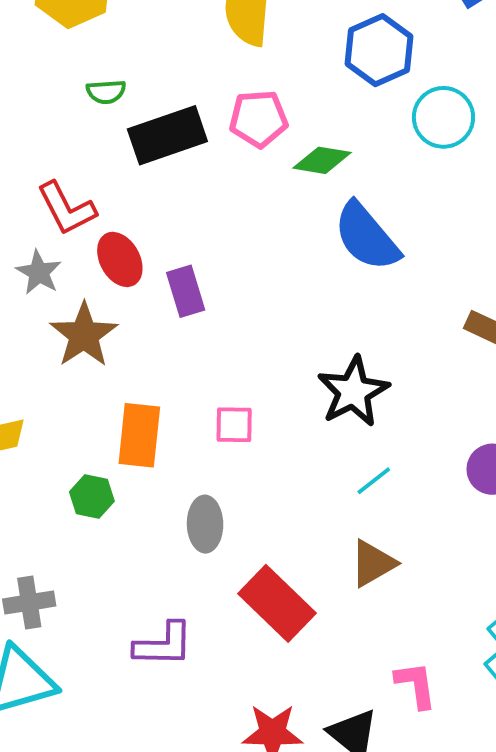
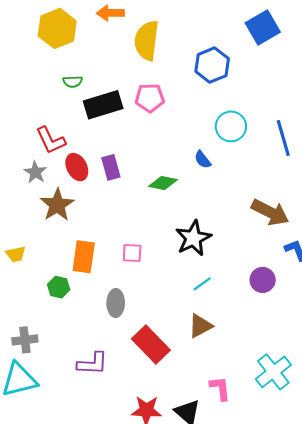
cyan circle: (443, 117) -> (231, 126), moved
green diamond: (322, 160) -> (163, 183), moved
blue semicircle: (367, 237) -> (203, 160), size x0.5
purple rectangle: (186, 291) -> (111, 167), moved

